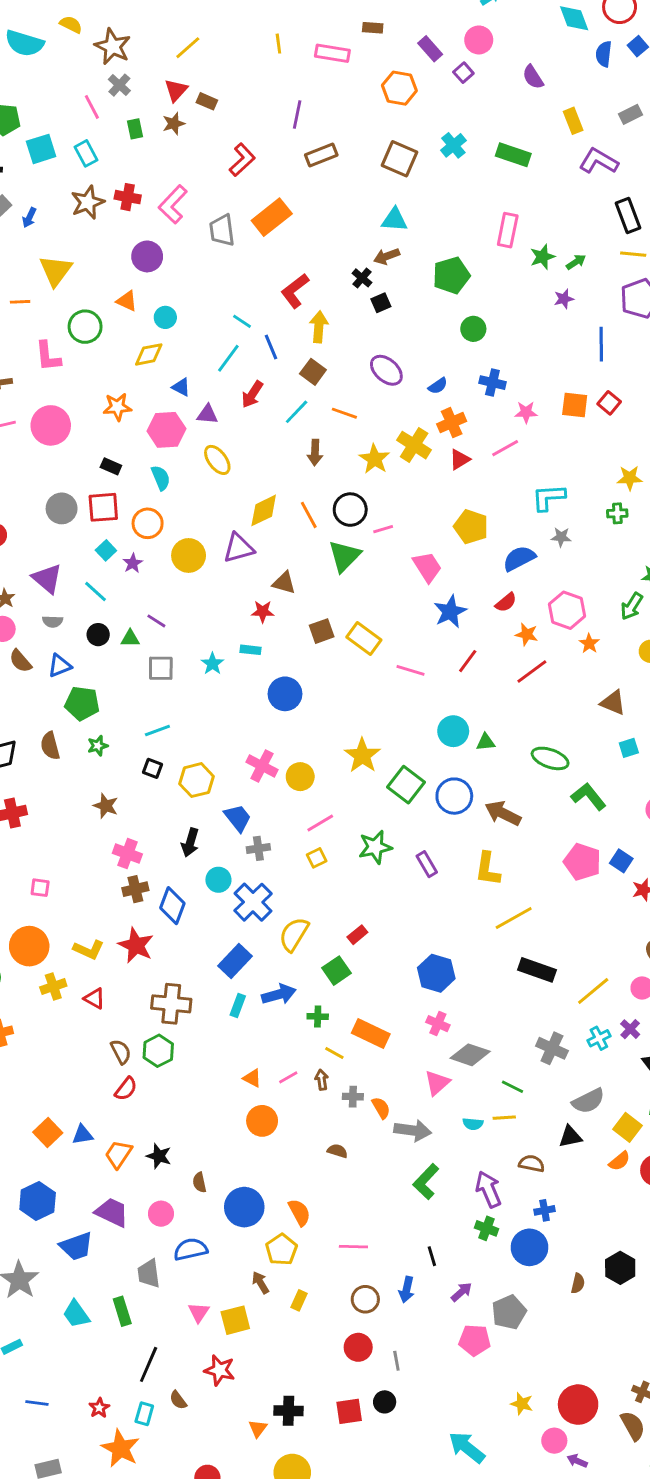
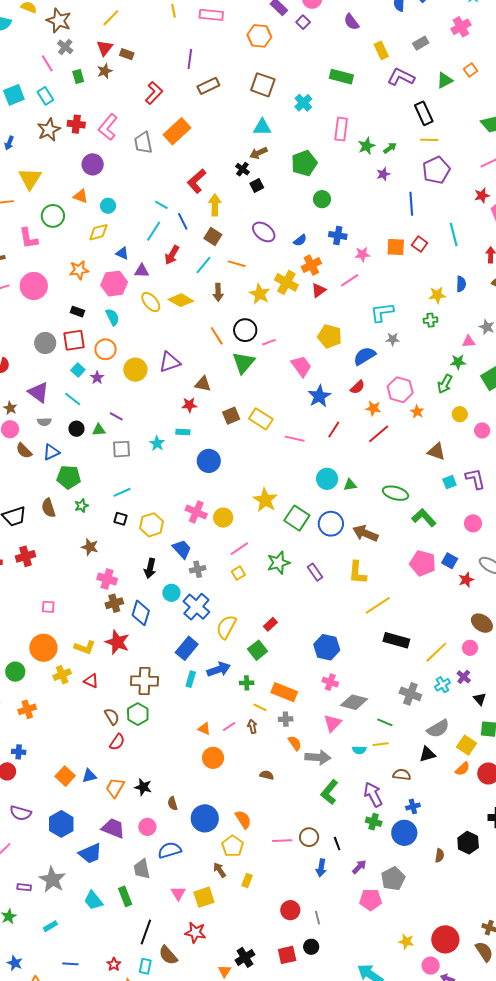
cyan cross: (453, 145) -> (303, 103), moved
yellow diamond: (264, 510) -> (181, 300), moved, turned 60
gray cross: (353, 1097) -> (286, 719), moved
brown circle: (365, 1299) -> (309, 837), moved
brown semicircle: (178, 1400) -> (168, 955), size x1.5
black cross: (288, 1411) -> (245, 957), turned -30

